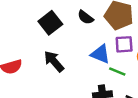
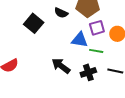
black arrow: (54, 61) -> (61, 66), moved

